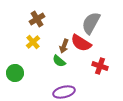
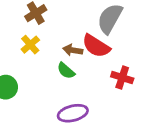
brown arrow: (64, 46) -> (73, 50), turned 80

